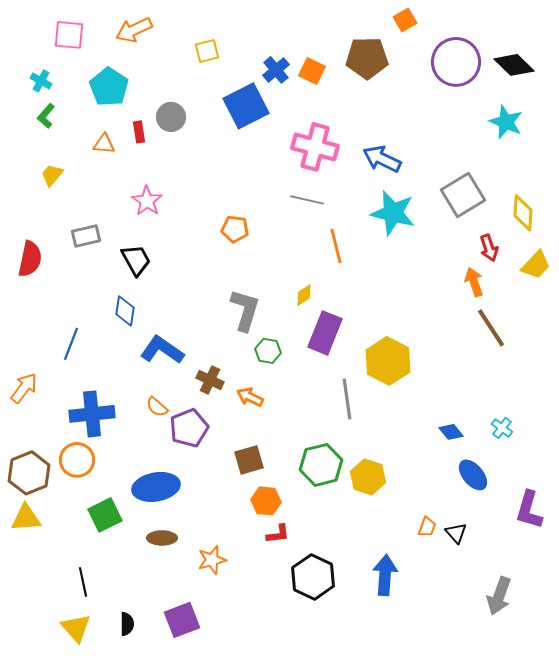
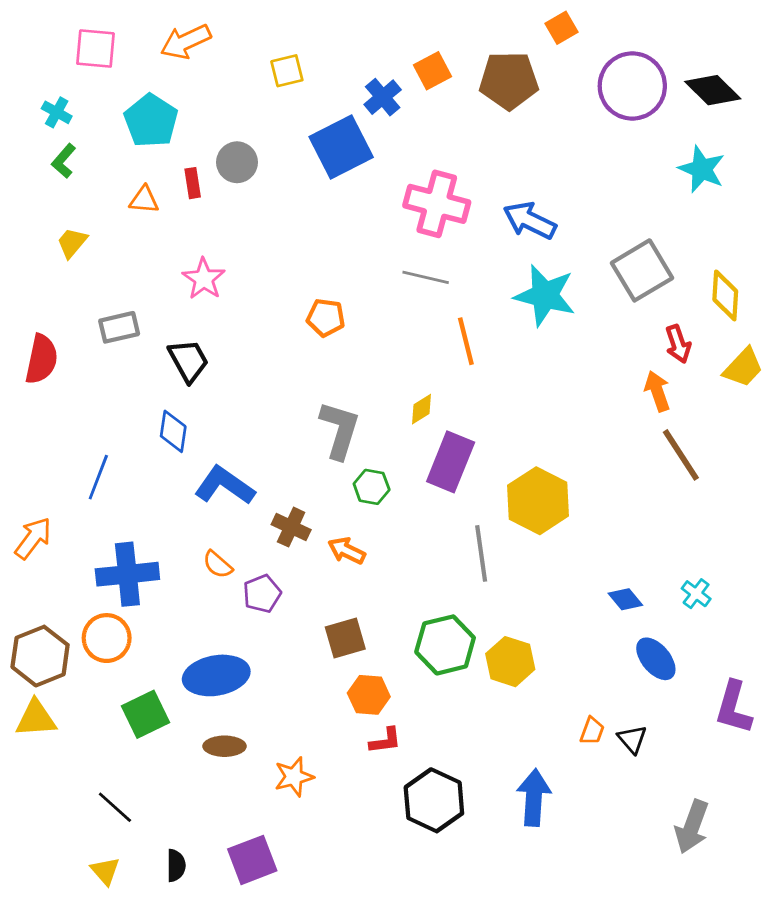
orange square: (312, 71) -> (433, 71), moved, turned 36
purple pentagon: (189, 428) -> (262, 594), size x0.7
black line: (83, 582) -> (115, 807), turned -36
yellow triangle: (76, 628) -> (105, 871), size x0.7

